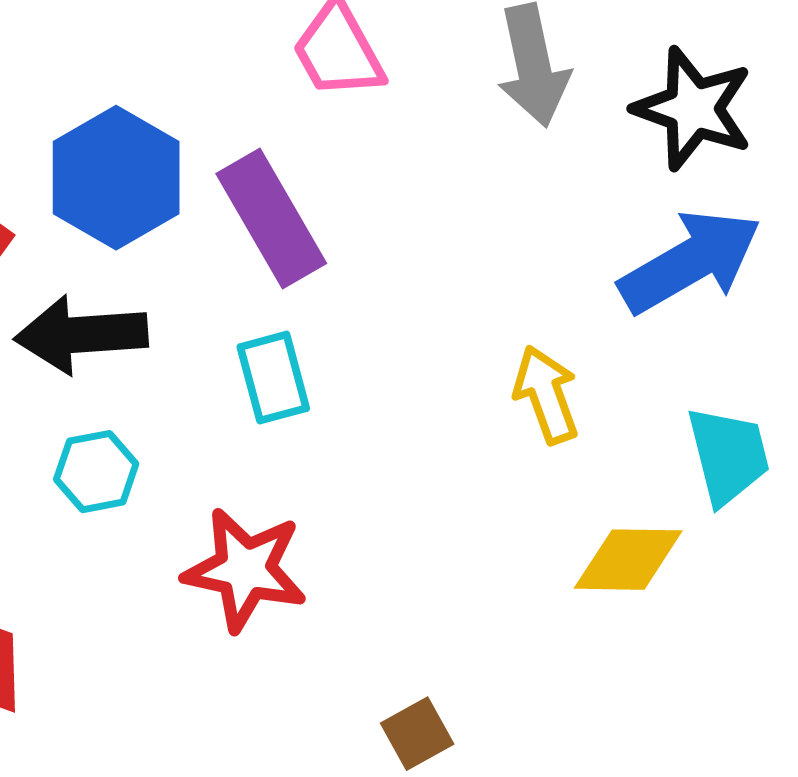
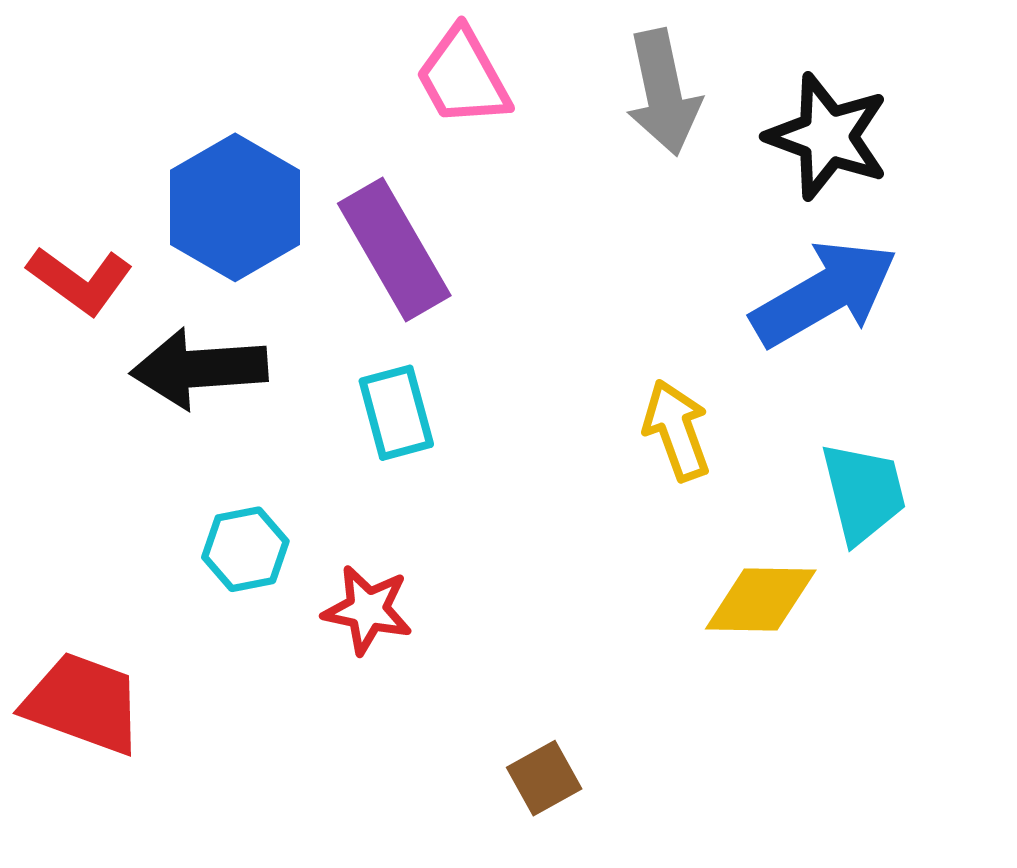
cyan hexagon: (96, 472) -> (245, 549), moved
red star: (245, 570) -> (368, 610), size x0.7

